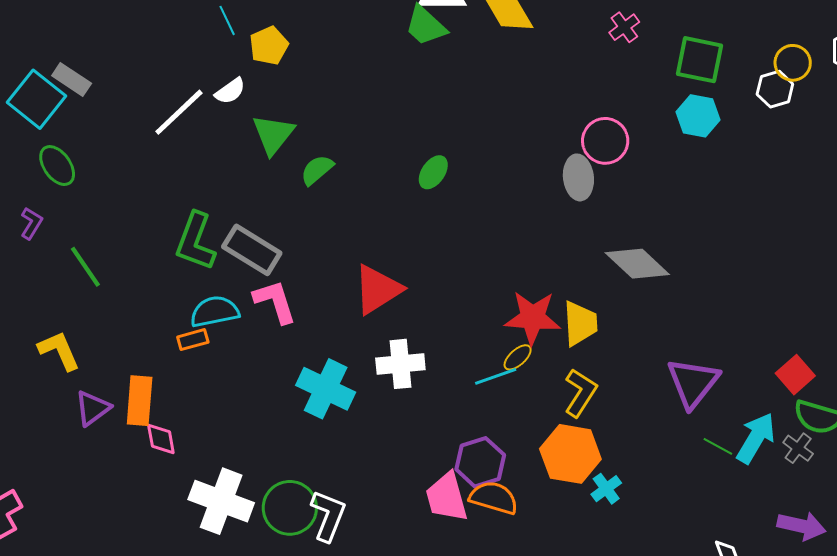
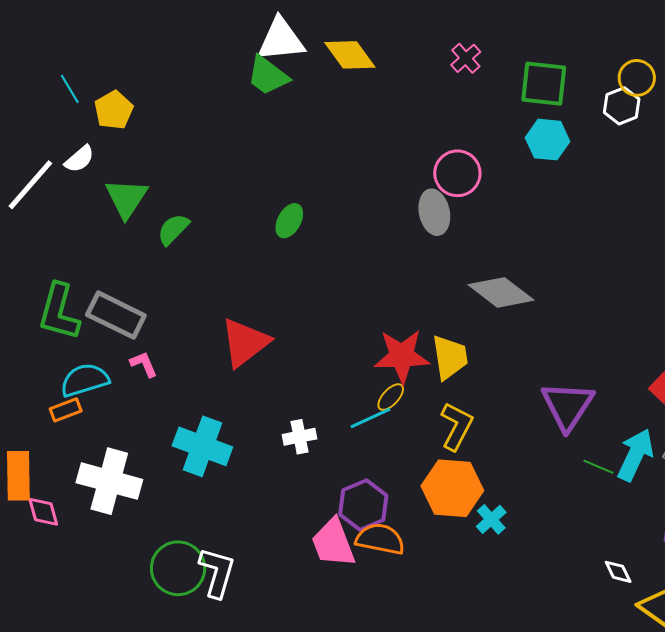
pink L-shape: (275, 301) -> (144, 364), size x0.6
white cross: (400, 364) -> (300, 437), moved, size x0.7
white cross: (221, 501) -> (109, 481), moved

